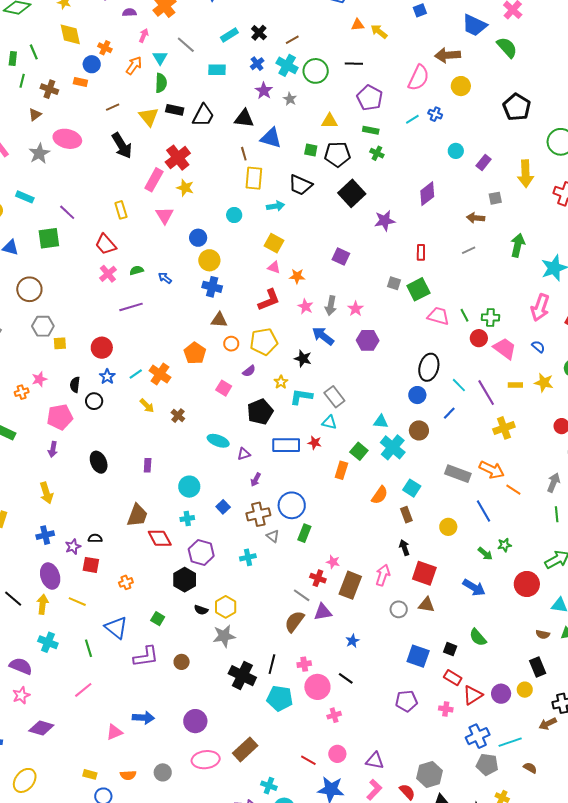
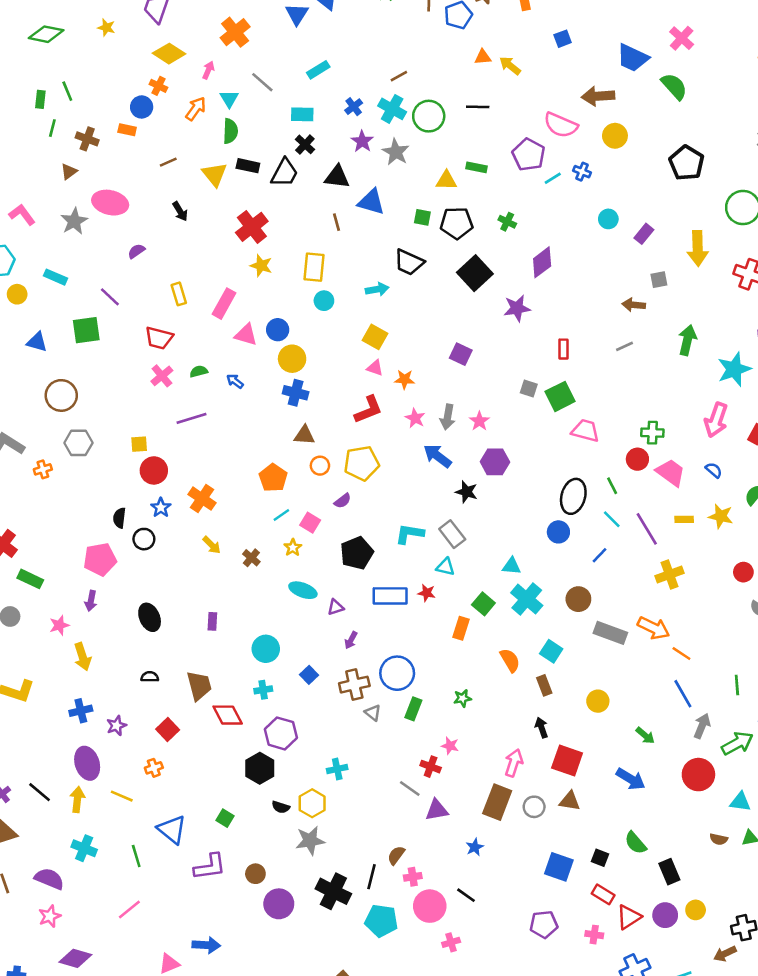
purple semicircle: (129, 12) -> (136, 251), moved, turned -32
black cross: (259, 33) -> (305, 144), moved
yellow diamond: (70, 34) -> (169, 54), moved, turned -45
pink semicircle: (419, 78) -> (561, 125), turned 88
purple pentagon: (370, 98) -> (529, 155), moved
gray star: (290, 99) -> (396, 152), size x1.5
green rectangle: (371, 130) -> (477, 167), moved
black arrow: (122, 146) -> (180, 211), size x0.6
yellow rectangle: (254, 178) -> (314, 267), moved
pink rectangle: (154, 180) -> (224, 304), moved
purple diamond: (427, 194) -> (542, 262), moved
pink triangle: (165, 215) -> (246, 335), moved, turned -42
red trapezoid: (106, 244) -> (159, 338), turned -35
green line: (465, 315) -> (612, 486), moved
yellow square: (60, 343) -> (139, 444), moved
black star: (303, 359) -> (467, 492), moved
cyan line: (136, 374) -> (281, 515), moved
orange cross: (160, 374) -> (202, 499), moved
pink star: (39, 379) -> (59, 625), moved
yellow star: (281, 382) -> (293, 548), moved
orange cross: (22, 392) -> (43, 469), moved
brown circle: (419, 430) -> (578, 599), moved
gray arrow: (554, 483) -> (702, 726), moved
orange semicircle: (380, 495) -> (510, 660), turned -66
blue line: (483, 511) -> (683, 694), moved
brown trapezoid: (137, 515) -> (199, 686), turned -35
black semicircle: (95, 538) -> (150, 677), moved
green star: (504, 545) -> (462, 698), moved
cyan cross: (248, 557) -> (337, 769), moved
red square: (91, 565) -> (168, 729), moved, turned 36
orange cross: (126, 582) -> (154, 768), moved
brown rectangle: (350, 585) -> (497, 802), moved
brown semicircle: (294, 622) -> (396, 855), moved, size x0.7
black rectangle: (538, 667) -> (669, 872), moved
purple circle: (195, 721) -> (279, 904), moved

